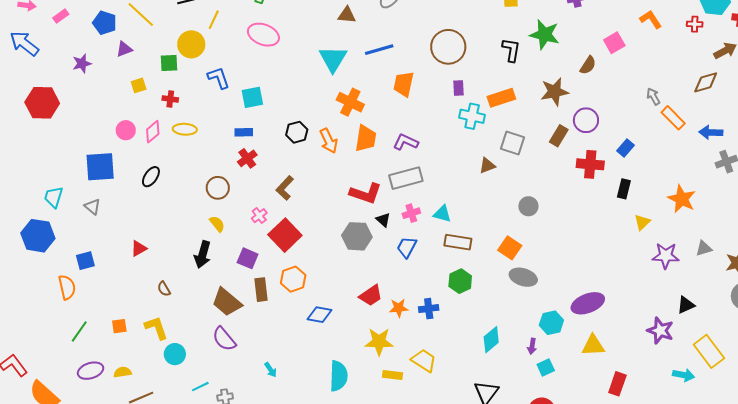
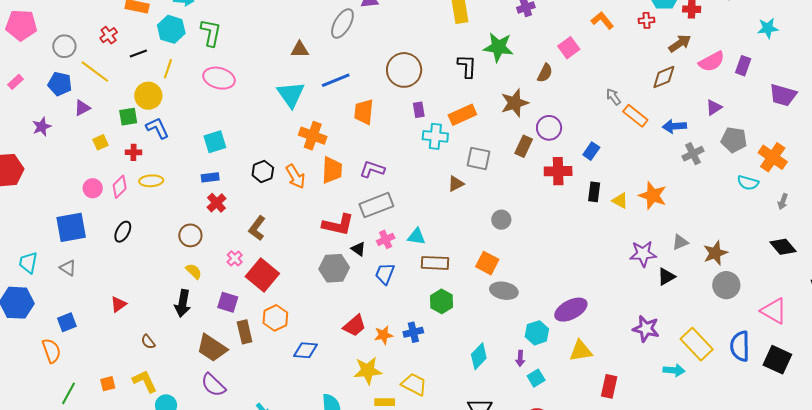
blue L-shape: (219, 78) -> (157, 128), moved
yellow triangle: (642, 222) -> (620, 201), moved, turned -42
black triangle: (686, 305) -> (666, 277), moved

